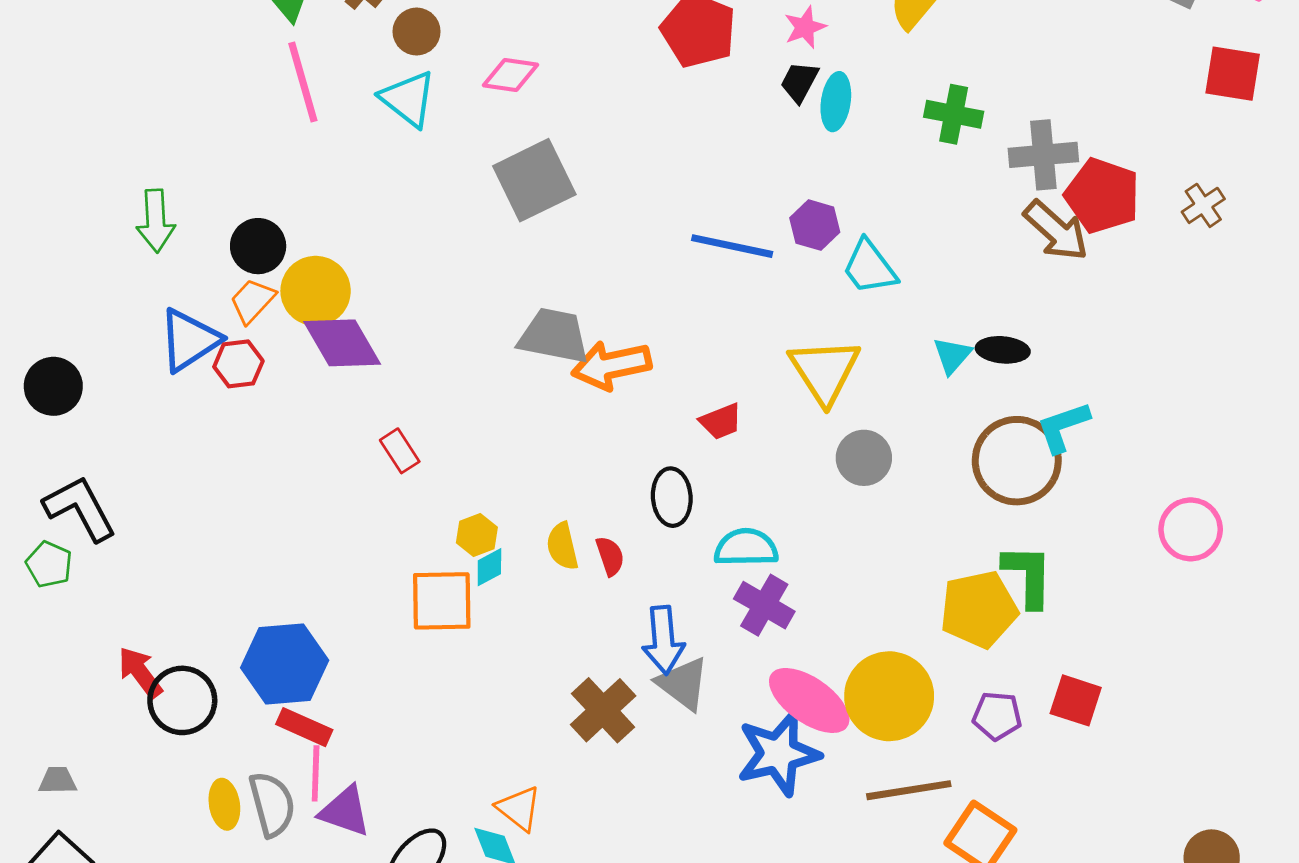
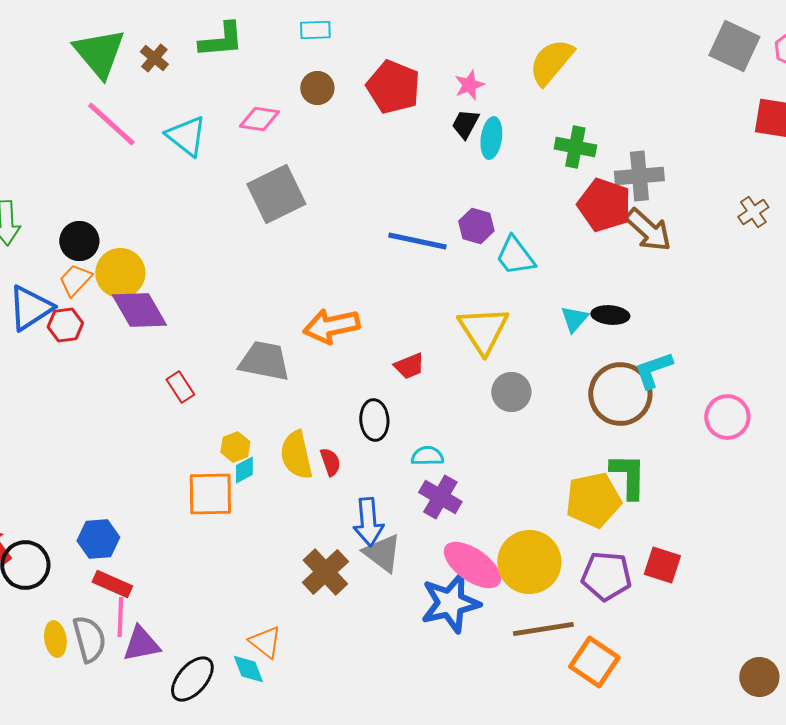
brown circle: (417, 32) -> (317, 88), moved
pink line: (303, 82) -> (111, 124), turned -32
red pentagon: (1102, 196) -> (604, 205), moved
gray trapezoid: (554, 336) -> (264, 361), moved
pink circle: (1191, 529) -> (727, 417), moved
yellow semicircle: (562, 546) -> (296, 455), size x1.4
cyan semicircle: (746, 548) -> (427, 456), size x0.7
blue hexagon: (285, 664) -> (98, 539), size x0.7
purple pentagon: (997, 716) -> (606, 576), size x1.4
purple triangle: (345, 811) -> (141, 644), turned -30

